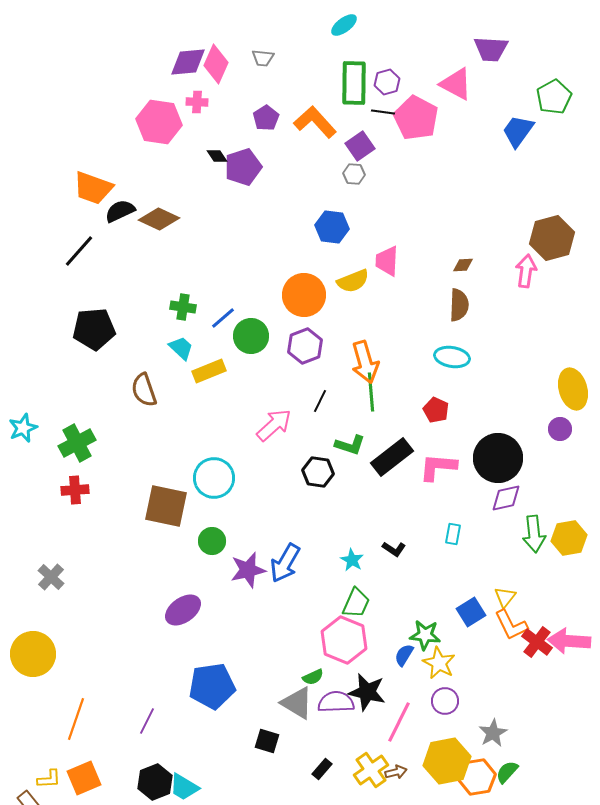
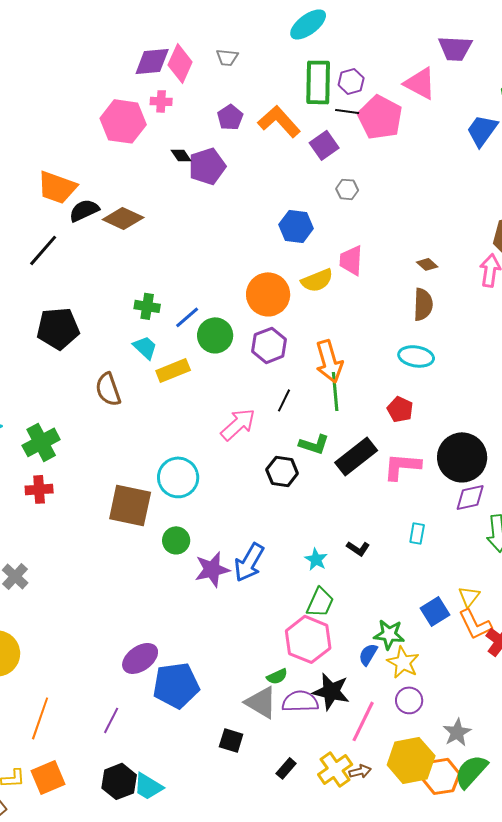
cyan ellipse: (344, 25) -> (308, 24), size x1.4
gray hexagon: (354, 174) -> (347, 189), moved
brown diamond: (463, 265) -> (427, 264), turned 45
purple ellipse: (183, 610) -> (140, 658), moved
green semicircle: (507, 772) -> (471, 771), size x1.5

